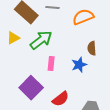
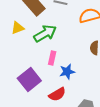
blue star: (79, 65) -> (67, 72), moved

